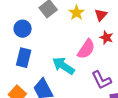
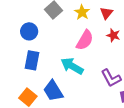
pink semicircle: (86, 49) -> (85, 40), moved

